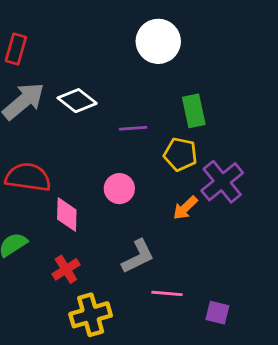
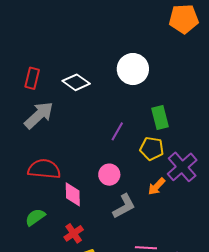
white diamond: (77, 101) -> (76, 82), moved
purple line: (133, 128) -> (117, 131), turned -54
gray L-shape: (138, 256) -> (124, 206), moved

